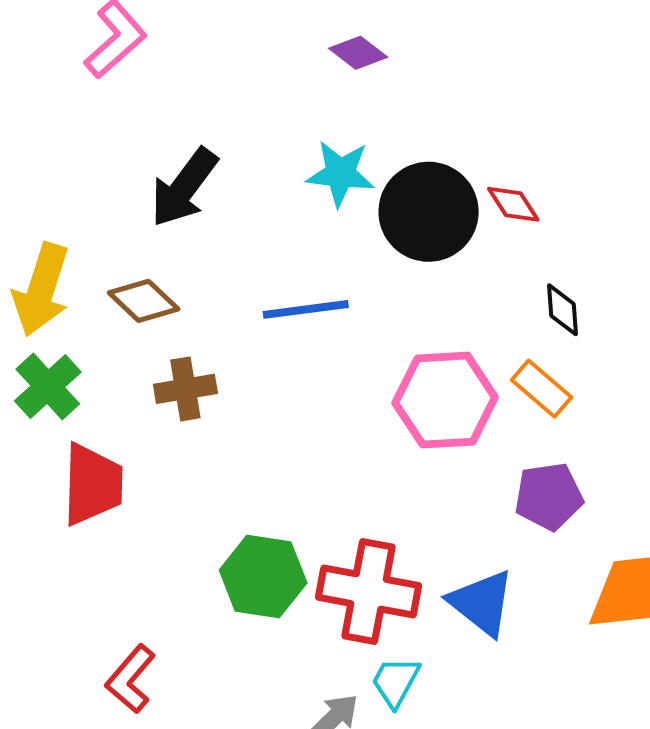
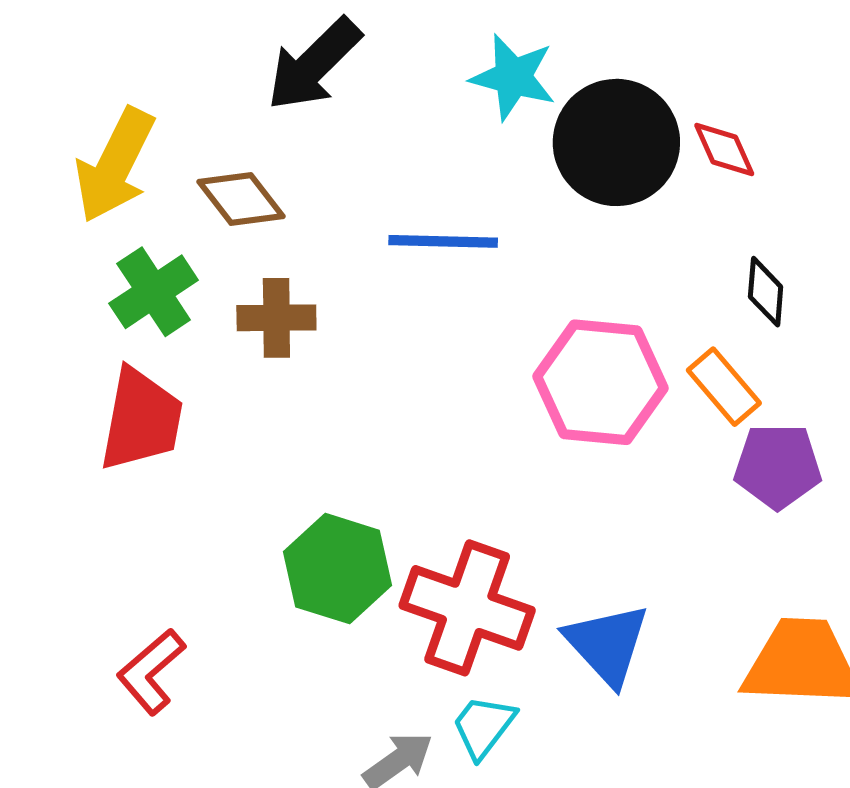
green cross: (48, 386) -> (154, 292), moved
purple pentagon: (549, 496) -> (778, 466), moved

